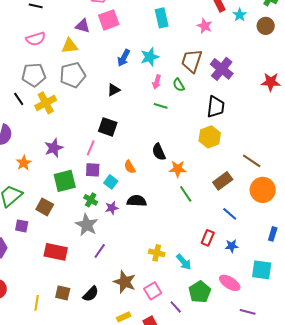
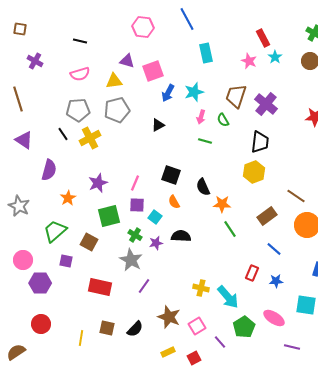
cyan star: (240, 15) -> (275, 57), moved
pink square: (109, 20) -> (153, 71), moved
black square: (108, 127) -> (171, 175), moved
cyan arrow: (184, 262) -> (228, 297), size x1.4

